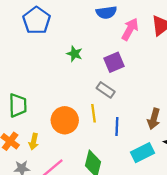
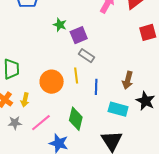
purple square: (114, 62) -> (79, 35), moved
cyan rectangle: (143, 153) -> (118, 109), turned 42

